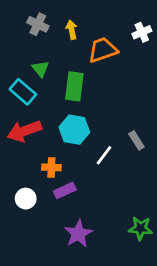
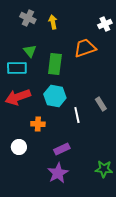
orange trapezoid: (103, 50) -> (85, 48), moved
cyan rectangle: (23, 92) -> (17, 68), turned -42
white line: (104, 155) -> (77, 115), turned -49
purple rectangle: (65, 190) -> (62, 149), moved

